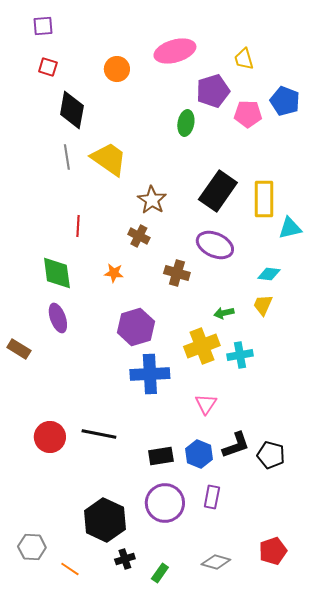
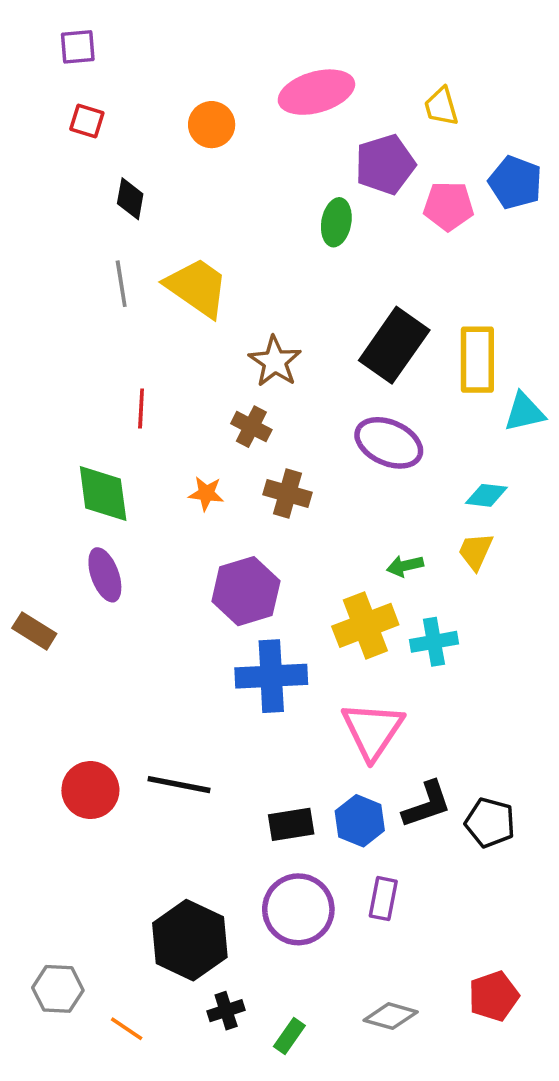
black diamond: (72, 110) -> (130, 199), size x0.6
brown cross: (177, 273) -> (288, 493), moved
pink triangle: (206, 404) -> (372, 730), size x1.6

